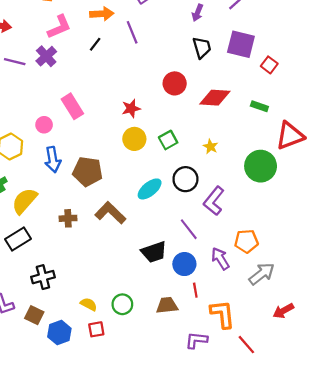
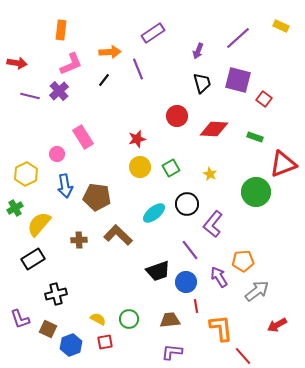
purple L-shape: (196, 340) -> (172, 352), moved

